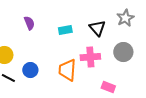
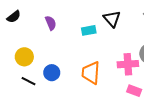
black triangle: (97, 28) -> (112, 19), moved
pink cross: (90, 57) -> (128, 64), moved

